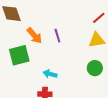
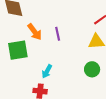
cyan arrow: (50, 74) -> (47, 71), turned -80

